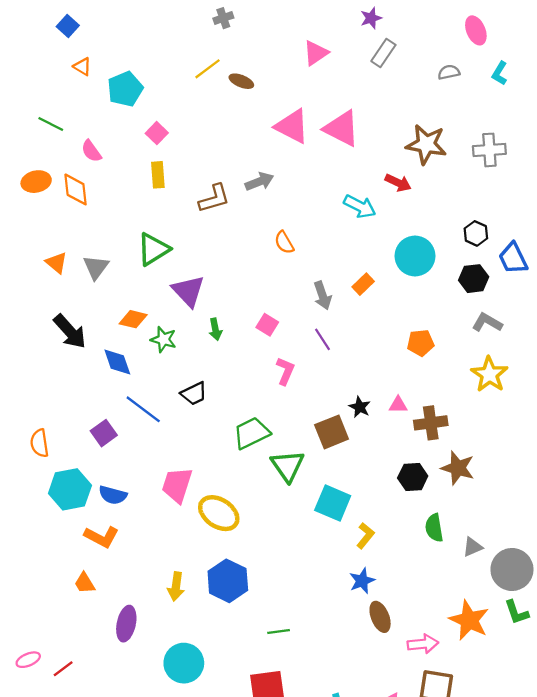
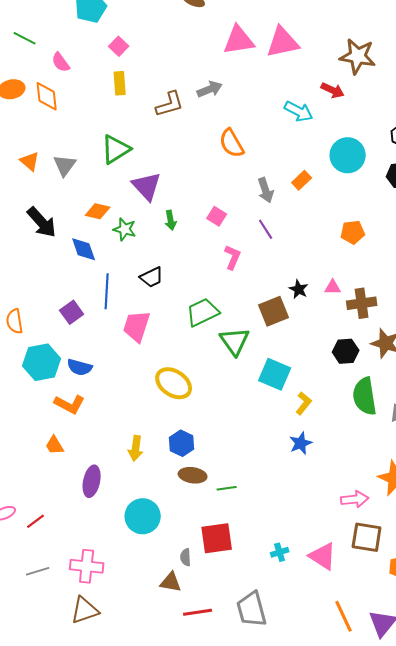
pink triangle: (292, 126) -> (239, 40), turned -36
pink triangle: (342, 129) -> (283, 42), turned -39
orange semicircle: (284, 242) -> (232, 143), size x1.4
blue line: (143, 409) -> (107, 291), turned 56
pink trapezoid: (177, 485) -> (137, 326), moved
green semicircle: (434, 528) -> (365, 396), size x1.5
blue hexagon: (228, 581) -> (182, 443), size x0.7
brown ellipse: (380, 617) -> (193, 475), moved, turned -60

